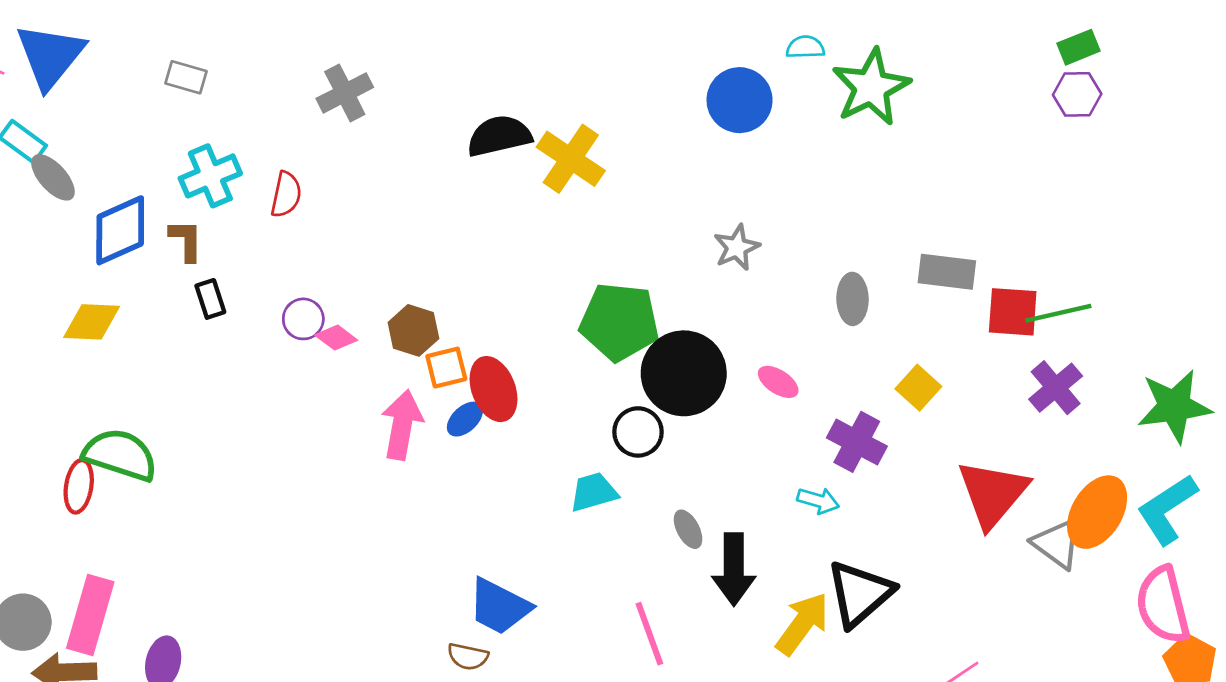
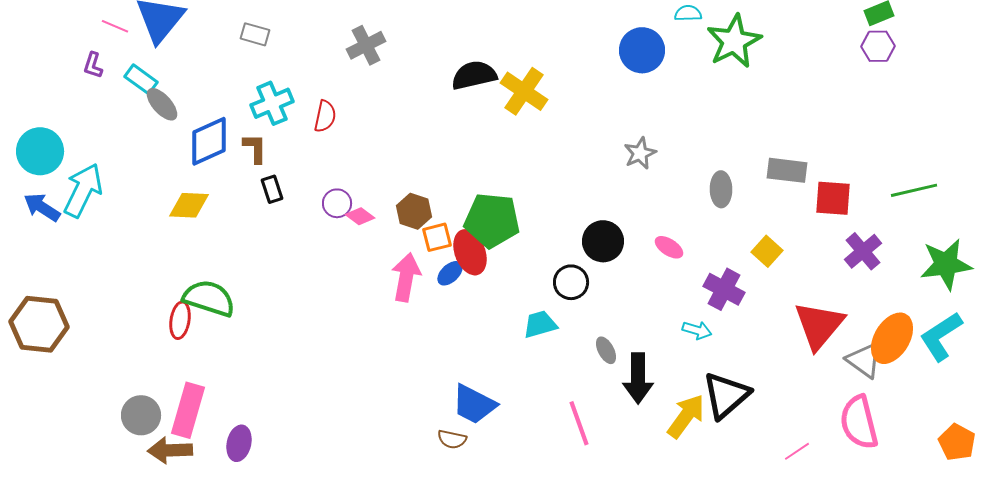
green line: (1058, 313) -> (914, 190), moved
green pentagon: (619, 322) -> (492, 220), moved
black circle: (684, 373) -> (603, 241), size x0.7
pink semicircle: (1163, 605) -> (859, 422), moved

